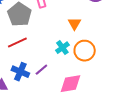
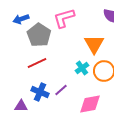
orange triangle: (74, 24) -> (94, 44), size x1.5

